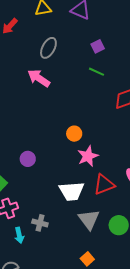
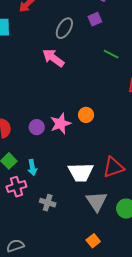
purple square: (98, 46) -> (95, 19), moved
pink star: (88, 156) -> (61, 124), moved
purple circle: (28, 159) -> (37, 127), moved
cyan arrow: (19, 235) -> (32, 167), moved

